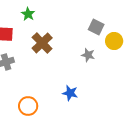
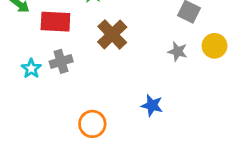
yellow circle: (114, 41) -> (215, 46), moved

